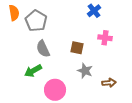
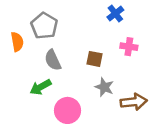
orange semicircle: (14, 13) -> (17, 42), moved
brown arrow: (109, 83) -> (134, 102), size x1.5

